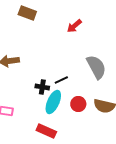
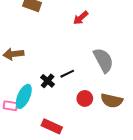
black cross: (42, 87) -> (48, 81), turned 32
cyan ellipse: (53, 102) -> (24, 96), moved

